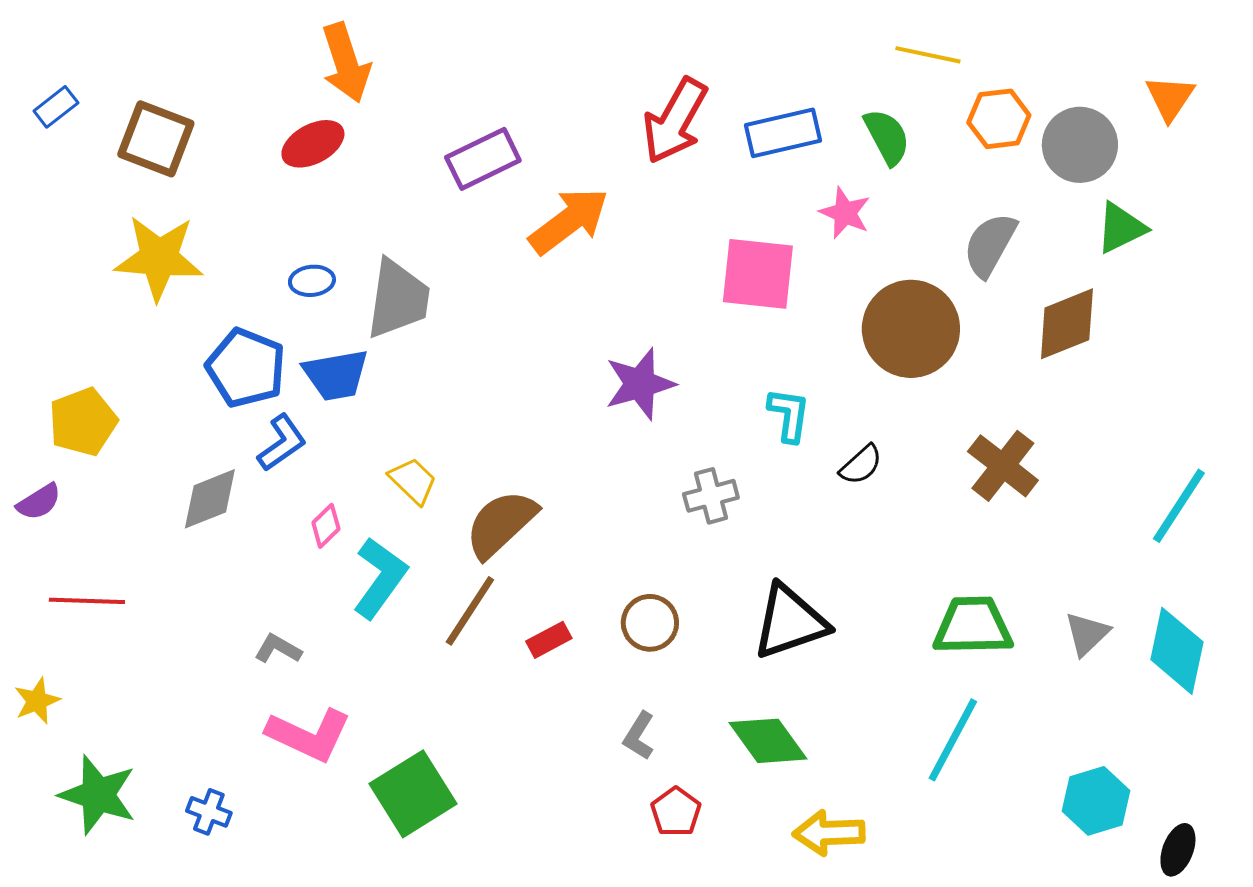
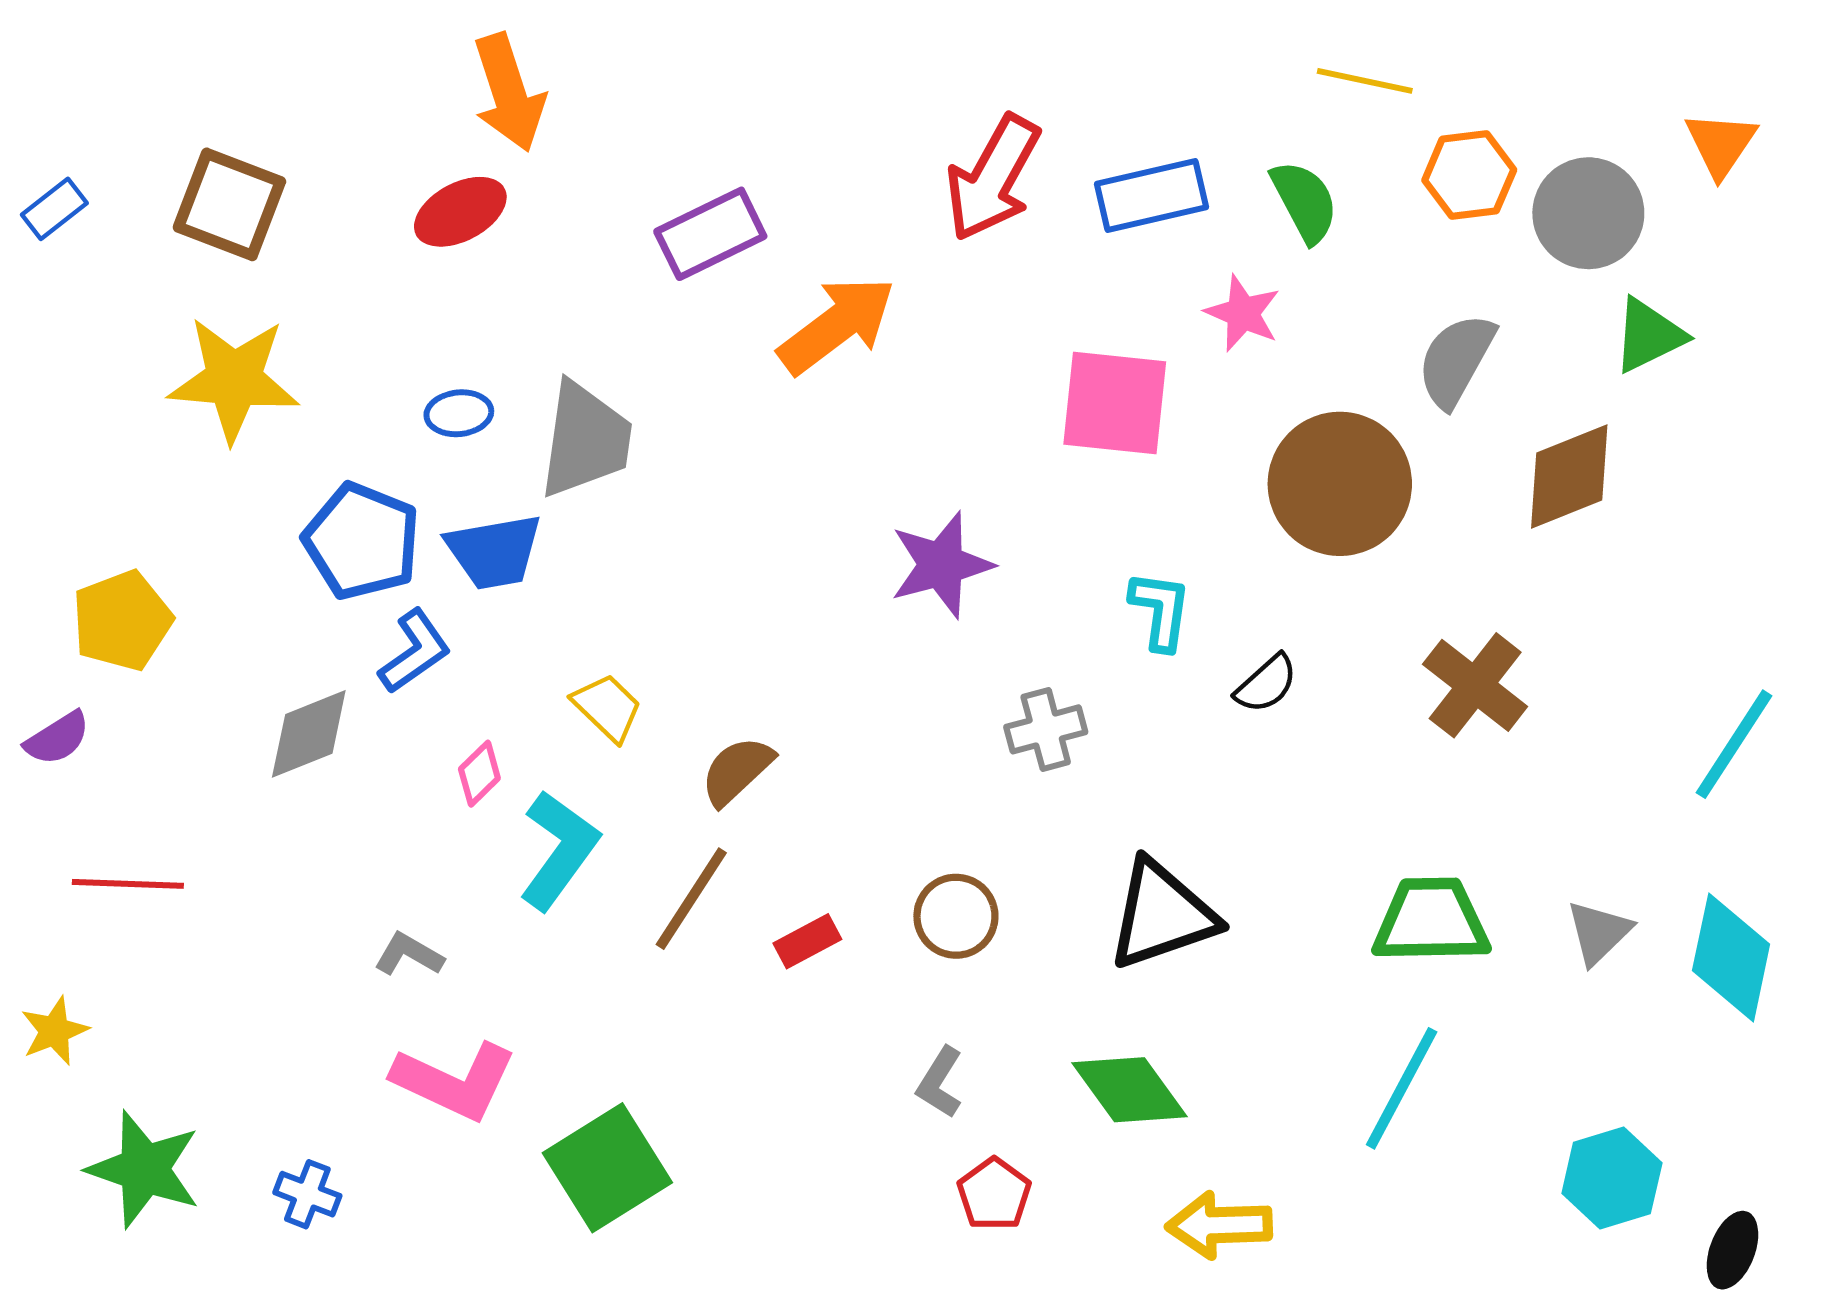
blue rectangle: (56, 107) -> (54, 209), moved
brown semicircle: (501, 524) -> (737, 771), size x0.7

